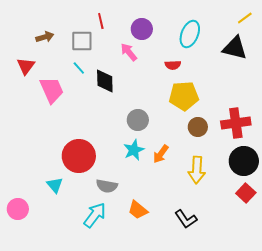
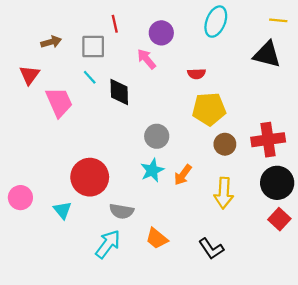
yellow line: (245, 18) -> (278, 20), turned 42
cyan ellipse: (190, 34) -> (216, 22), moved
pink circle: (18, 209) -> (20, 198), moved

